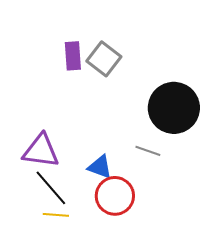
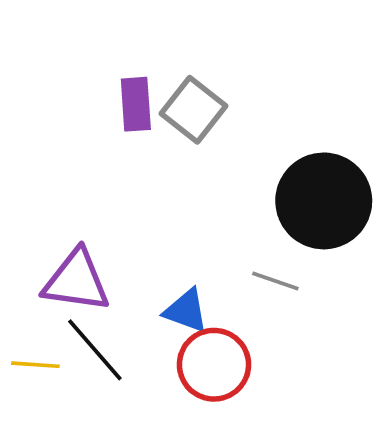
yellow line: (56, 215) -> (35, 365), moved

